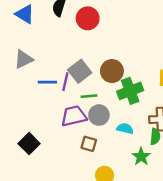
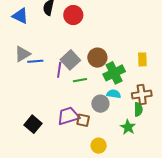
blue line: (47, 82) -> (35, 61), moved
gray circle: (99, 115) -> (100, 104), moved
purple trapezoid: (74, 116) -> (68, 116), moved
cyan semicircle: (125, 129) -> (114, 94), moved

